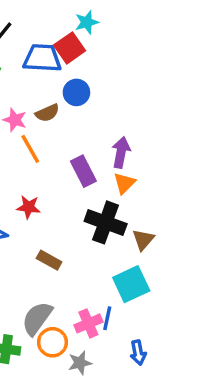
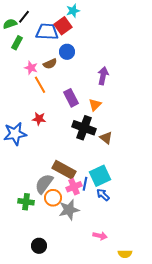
purple arrow: (121, 152) -> (103, 76), moved
brown triangle: (143, 240) -> (106, 138), turned -32
brown rectangle: (49, 260) -> (64, 170), moved, size x1.6
cyan square: (131, 284) -> (100, 176), moved
blue arrow: (138, 353) -> (103, 195), moved, turned 144
gray star: (80, 363) -> (69, 210), size x1.5

